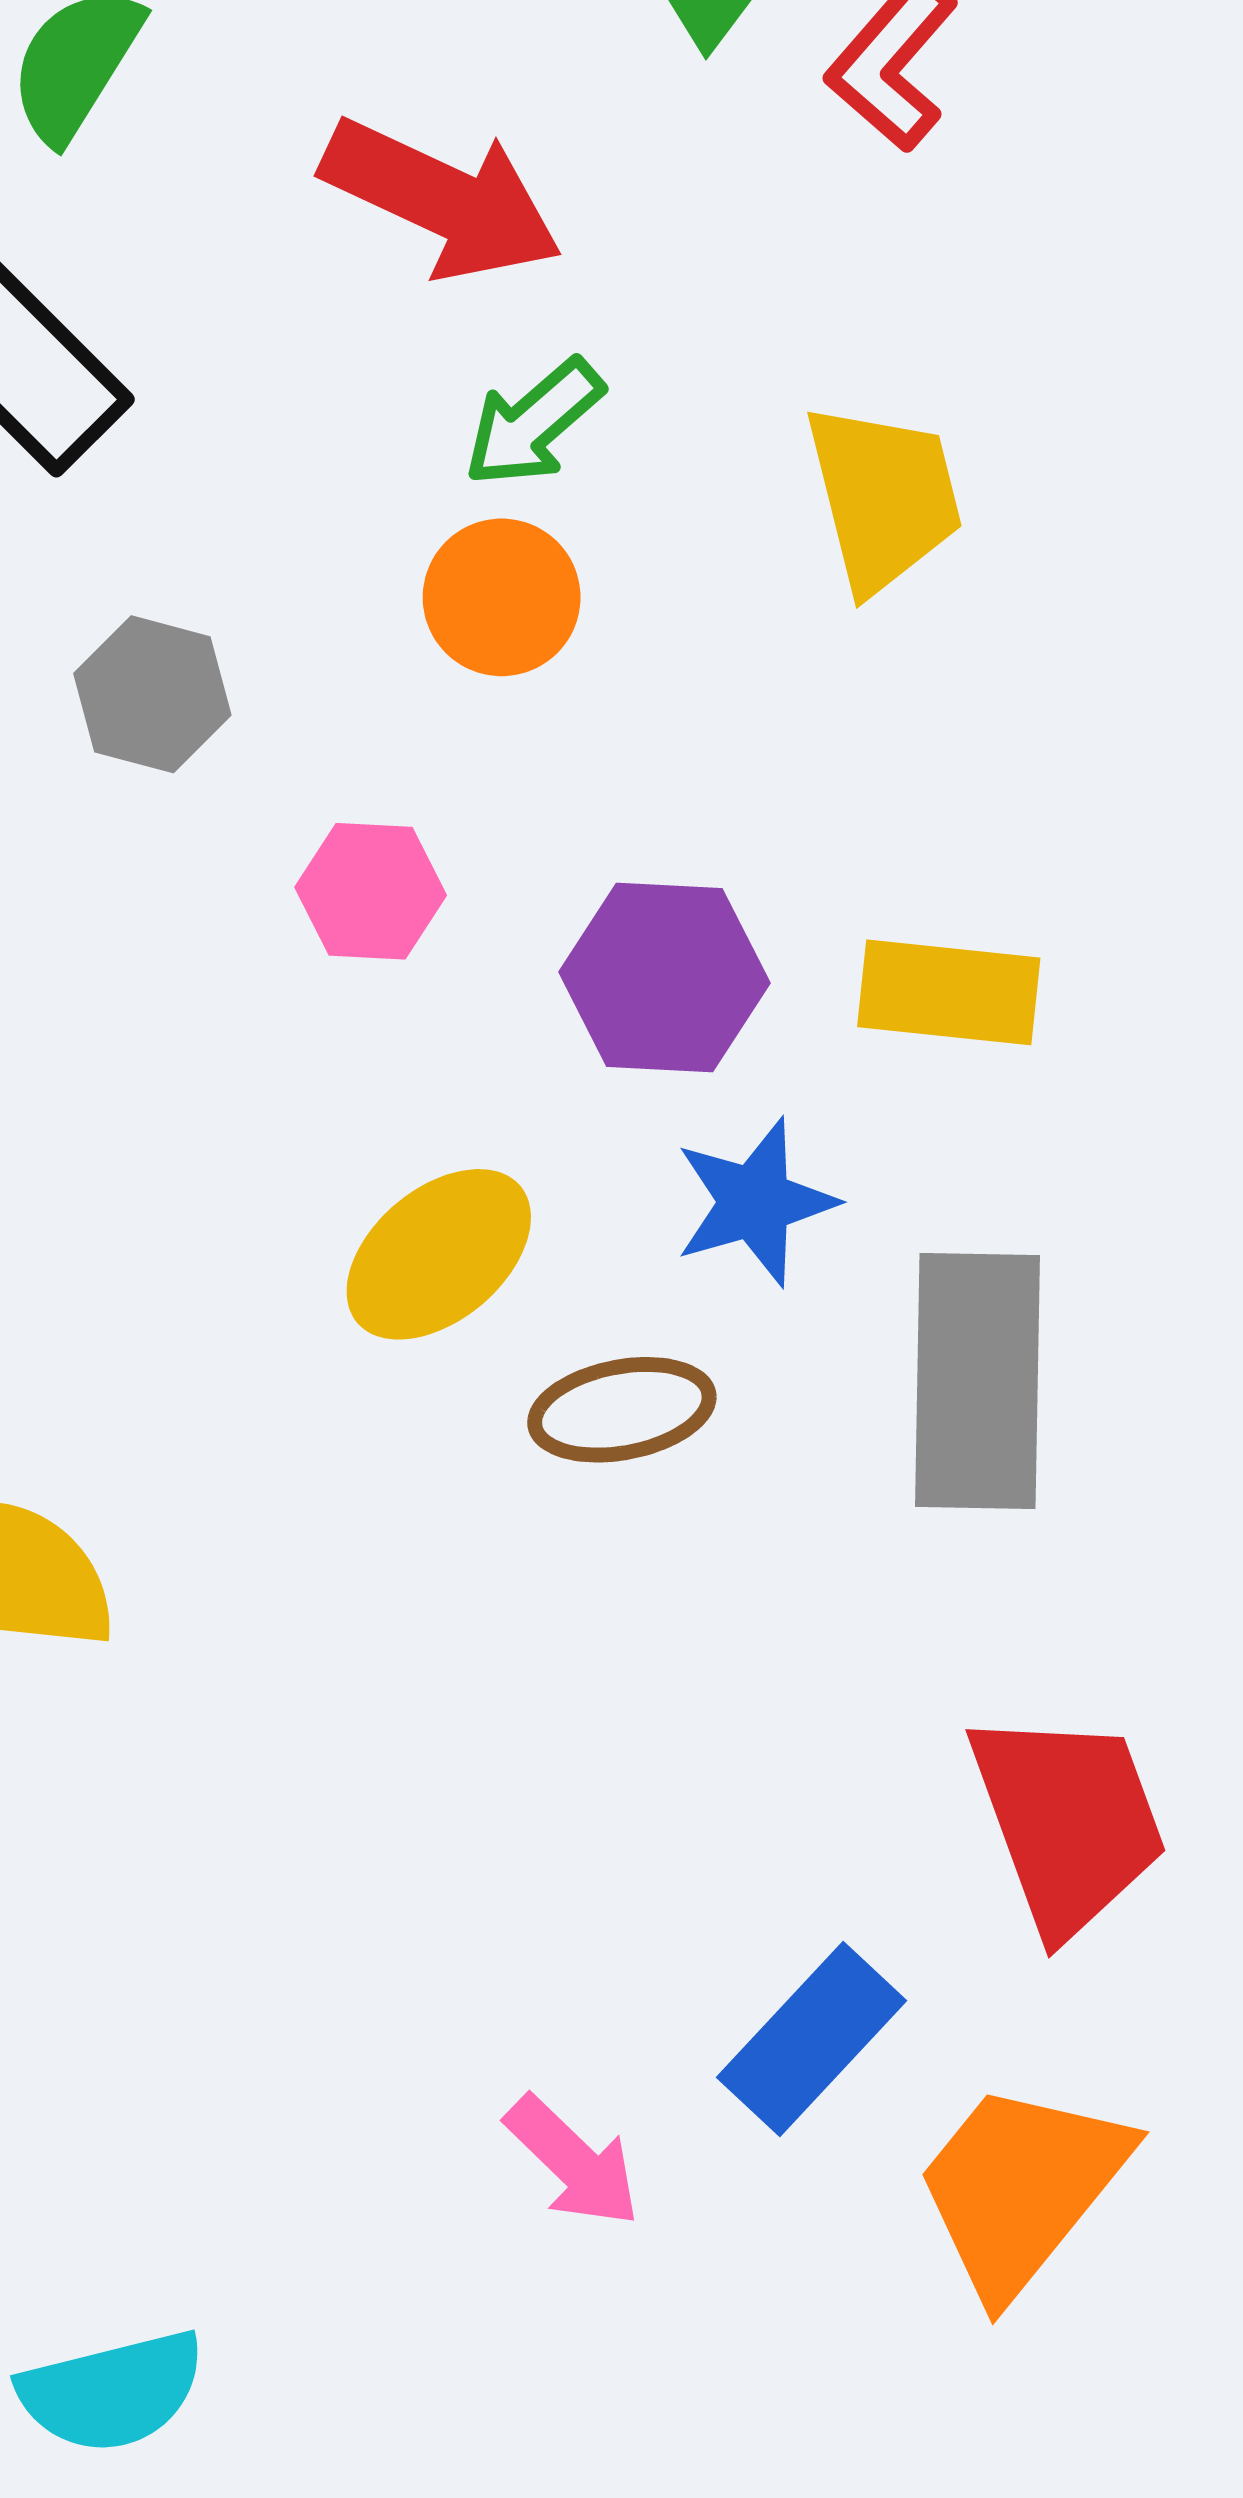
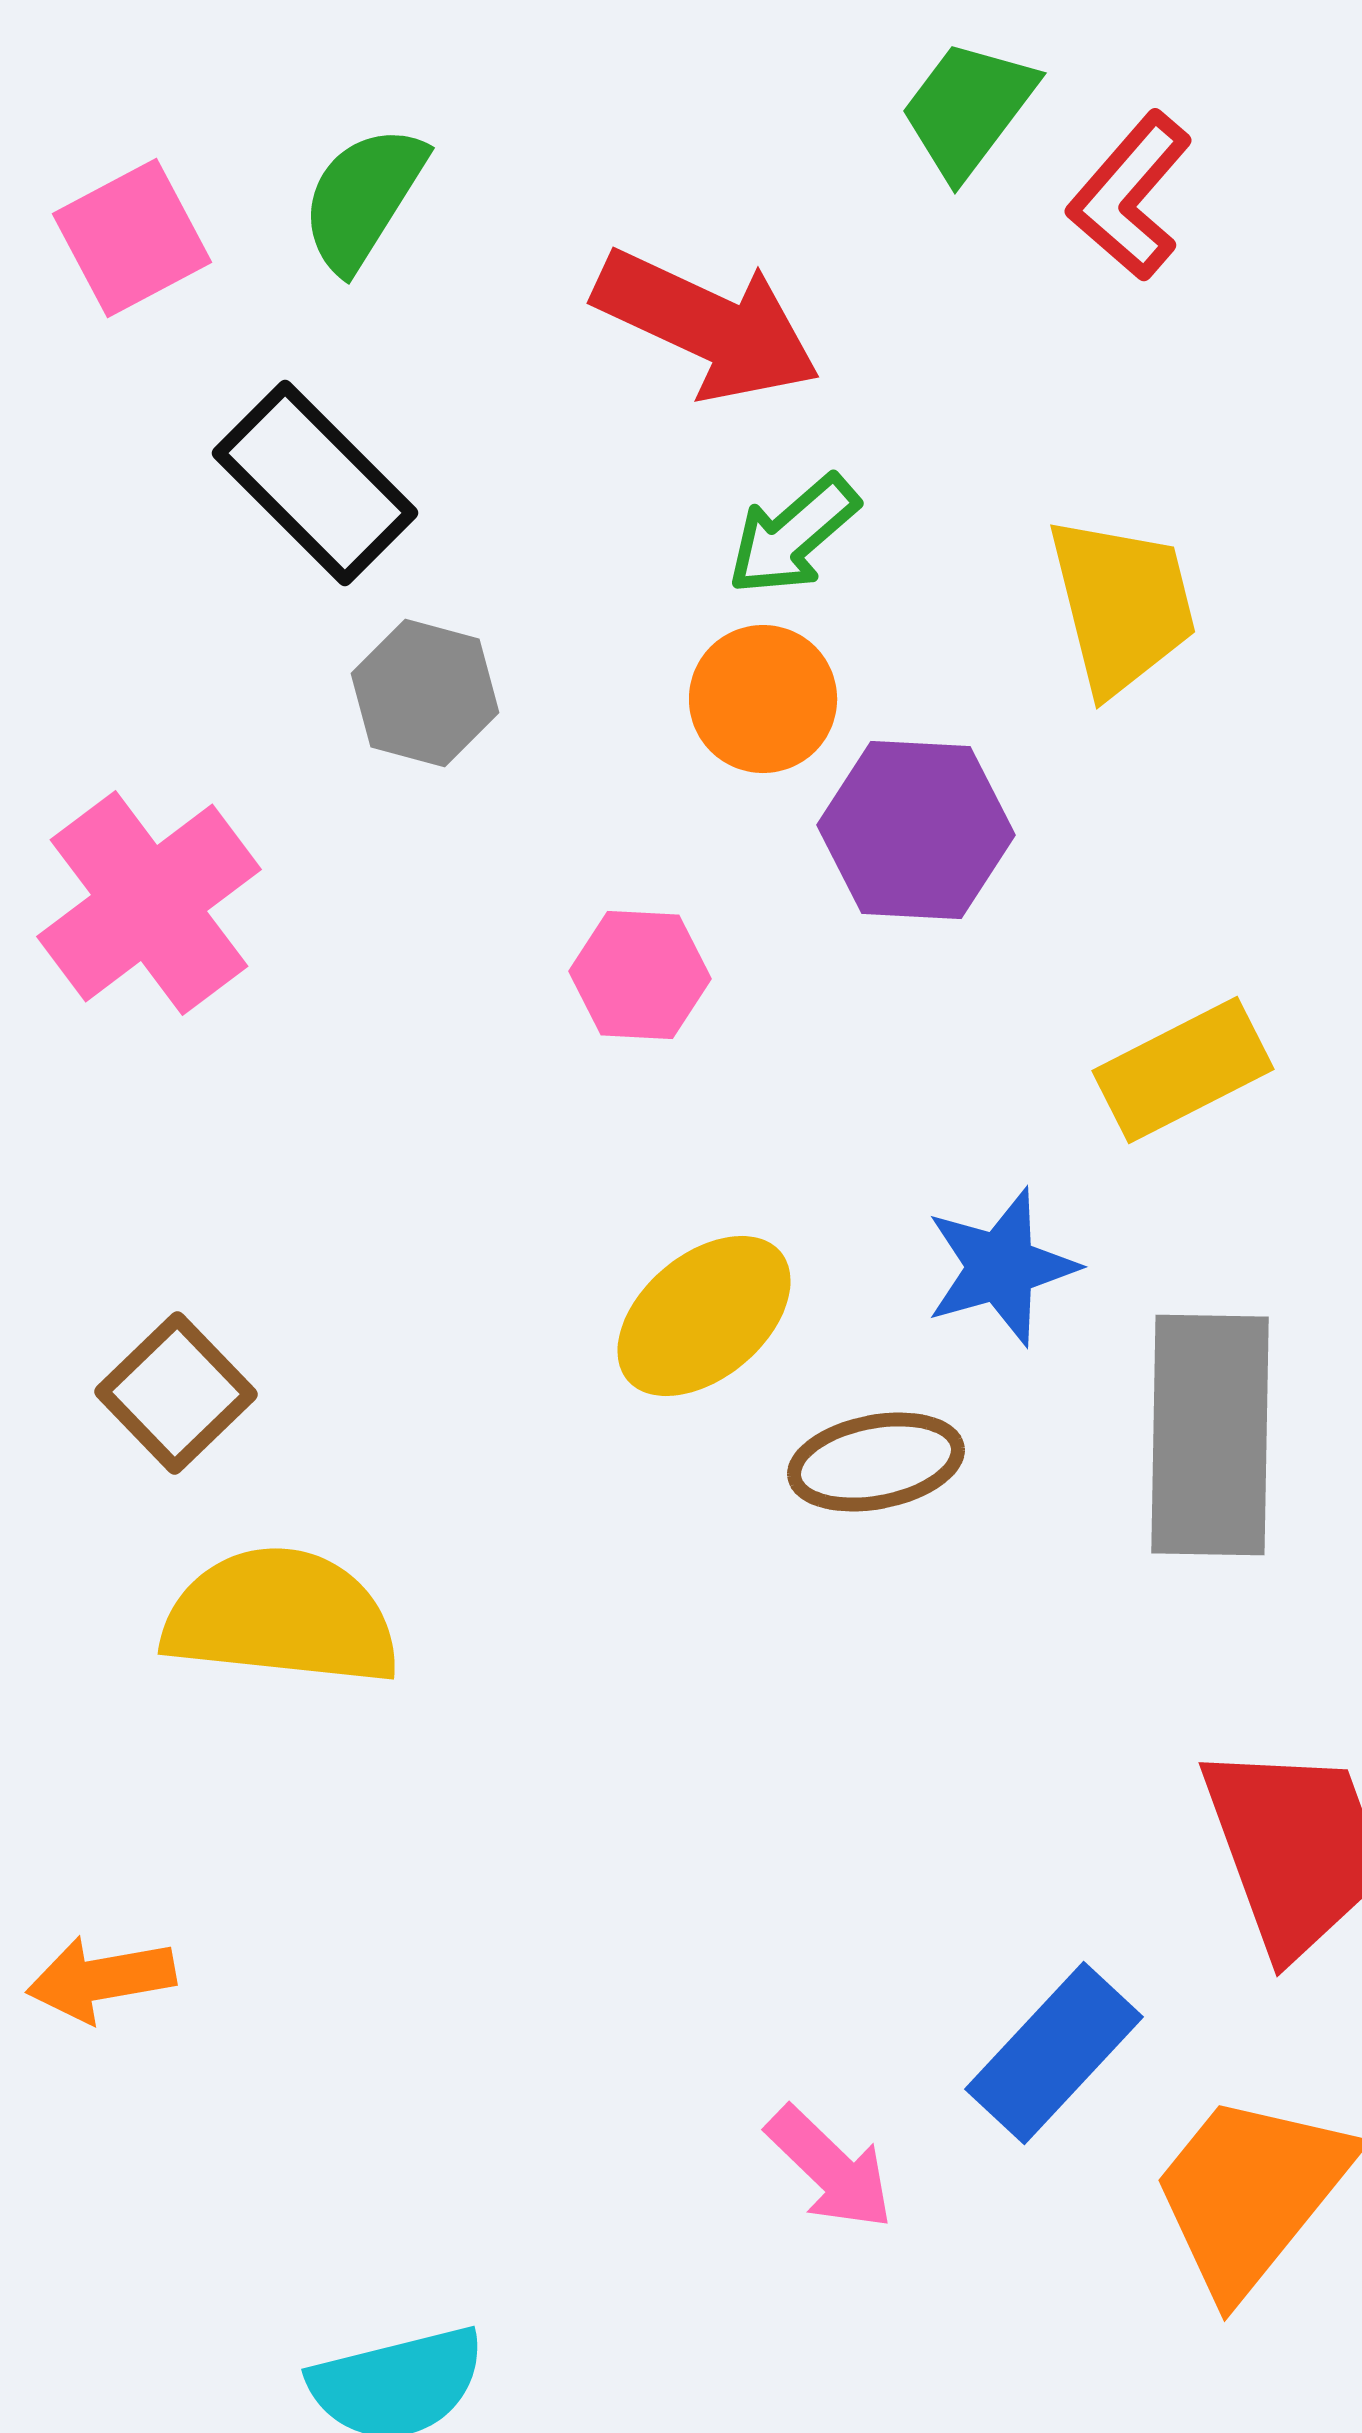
gray hexagon: (152, 694) -> (425, 693), moved
purple hexagon: (664, 977) -> (916, 830), moved
yellow rectangle: (949, 992) -> (1183, 1070), turned -33

